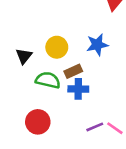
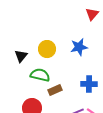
brown rectangle: (73, 71) -> (55, 90), moved
blue cross: (78, 89) -> (89, 84), moved

